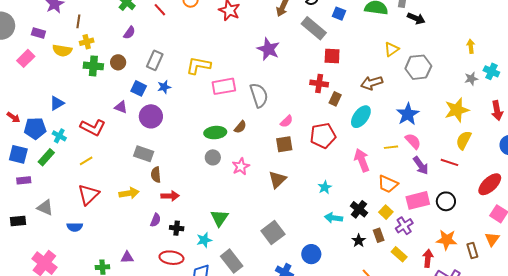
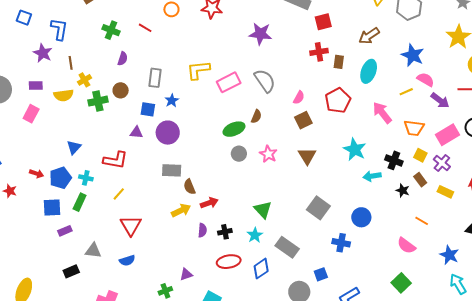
cyan star: (325, 187) -> (355, 149), size x1.6
yellow arrow: (129, 193) -> (181, 210), moved

